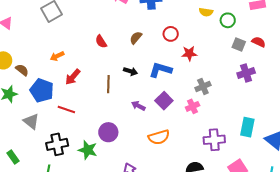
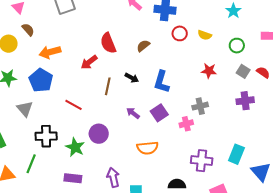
yellow semicircle: (206, 12) -> (205, 35), moved
red circle: (171, 34) -> (180, 33), moved
red semicircle: (101, 42) -> (108, 43), size x1.5
red star: (189, 53) -> (209, 71), moved
orange arrow: (57, 56) -> (50, 52), moved, size x1.5
brown semicircle: (22, 70) -> (28, 30), moved
blue L-shape: (160, 70) -> (161, 82), turned -100
red arrow: (73, 77) -> (89, 62), moved
red line: (66, 110) -> (74, 105), moved

